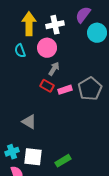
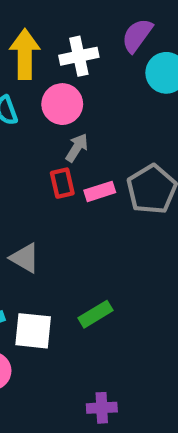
red rectangle: (47, 86) -> (62, 183), turned 48
green rectangle: (63, 161) -> (96, 314), moved

